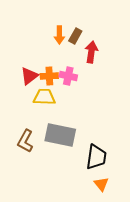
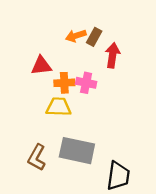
orange arrow: (59, 35) -> (76, 36), turned 72
red triangle: (29, 76) -> (41, 66), moved, turned 30

